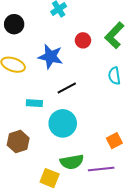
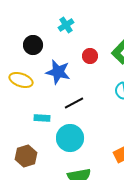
black circle: (14, 24) -> (33, 45), moved

